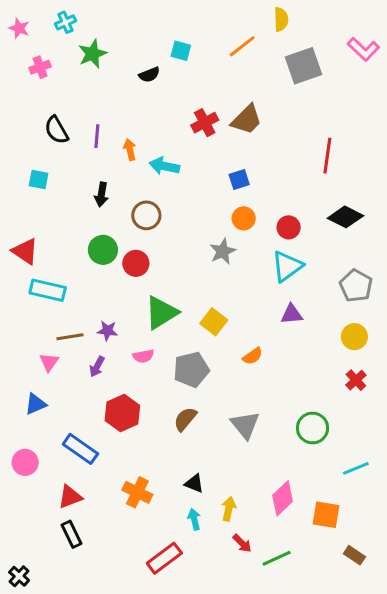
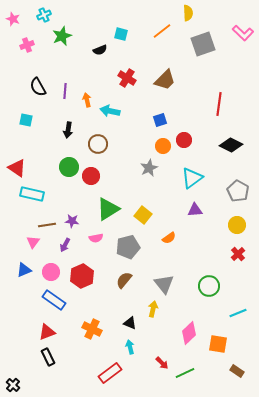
red cross: (205, 123) -> (127, 78), moved, turned -30
red circle: (289, 227) -> (184, 140), moved
pink circle: (25, 462) -> (51, 272), moved
yellow arrow: (229, 509) -> (153, 309), moved

